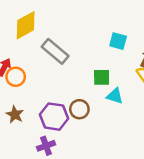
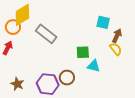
cyan square: (118, 41) -> (103, 22), moved
orange circle: (16, 77) -> (13, 27), moved

